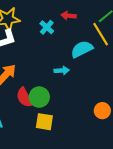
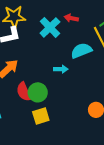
cyan cross: (47, 27) -> (50, 27), size x1.5
yellow square: (44, 122) -> (41, 116), turned -30

